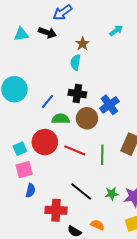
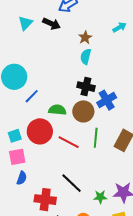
cyan triangle: (21, 34) -> (25, 23), turned -42
cyan semicircle: (76, 62) -> (86, 57), moved
black cross: (77, 94) -> (86, 87), moved
blue line: (47, 101) -> (32, 96), moved
green line: (102, 155) -> (96, 138), moved
green star: (112, 194) -> (100, 197), moved

